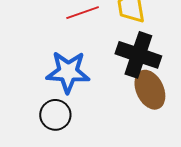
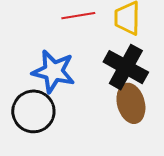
black circle: (55, 115) -> (33, 111), size x1.4

